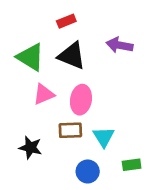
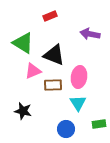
black triangle: (72, 56) -> (54, 55), moved
pink ellipse: (81, 100) -> (79, 77), moved
brown rectangle: (70, 130) -> (53, 85), moved

